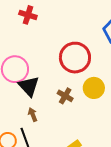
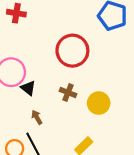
black triangle: (29, 86) -> (28, 88), size x0.7
yellow circle: (94, 88) -> (99, 103), moved

